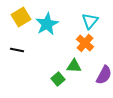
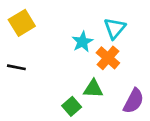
cyan star: (47, 24) -> (82, 42), moved, size x0.7

